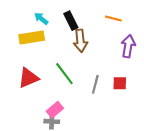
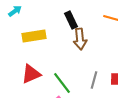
cyan arrow: (41, 18) -> (15, 11), moved, turned 104
green line: (64, 74) -> (62, 83), moved

